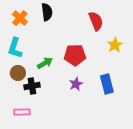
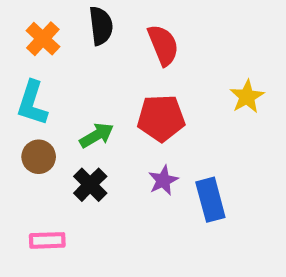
red semicircle: (96, 21) -> (163, 45), moved
blue rectangle: (107, 84) -> (210, 200), moved
black cross: (32, 86) -> (90, 185), moved, turned -35

